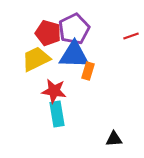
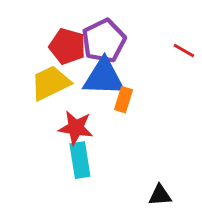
red line: (131, 36) -> (184, 51), turned 49

